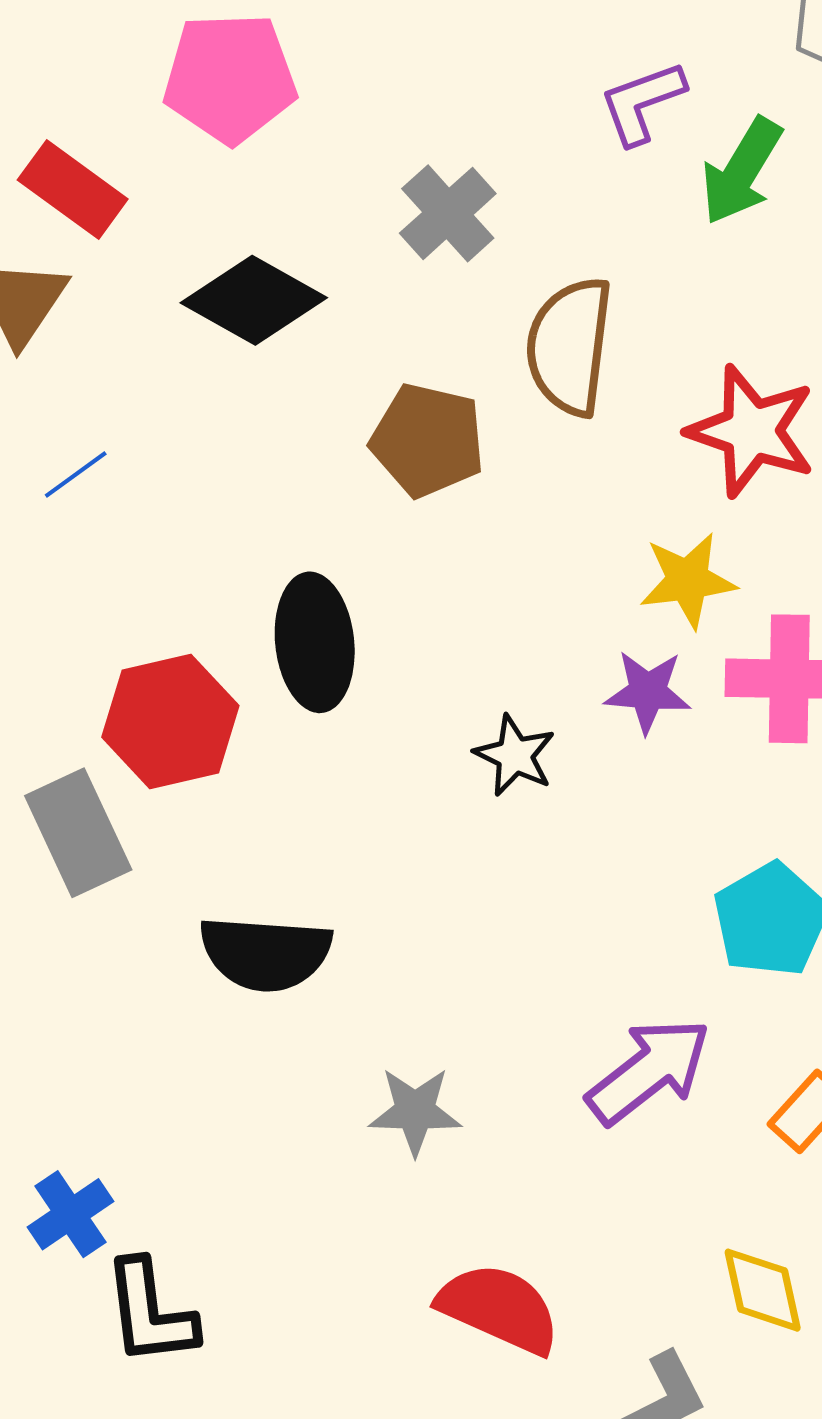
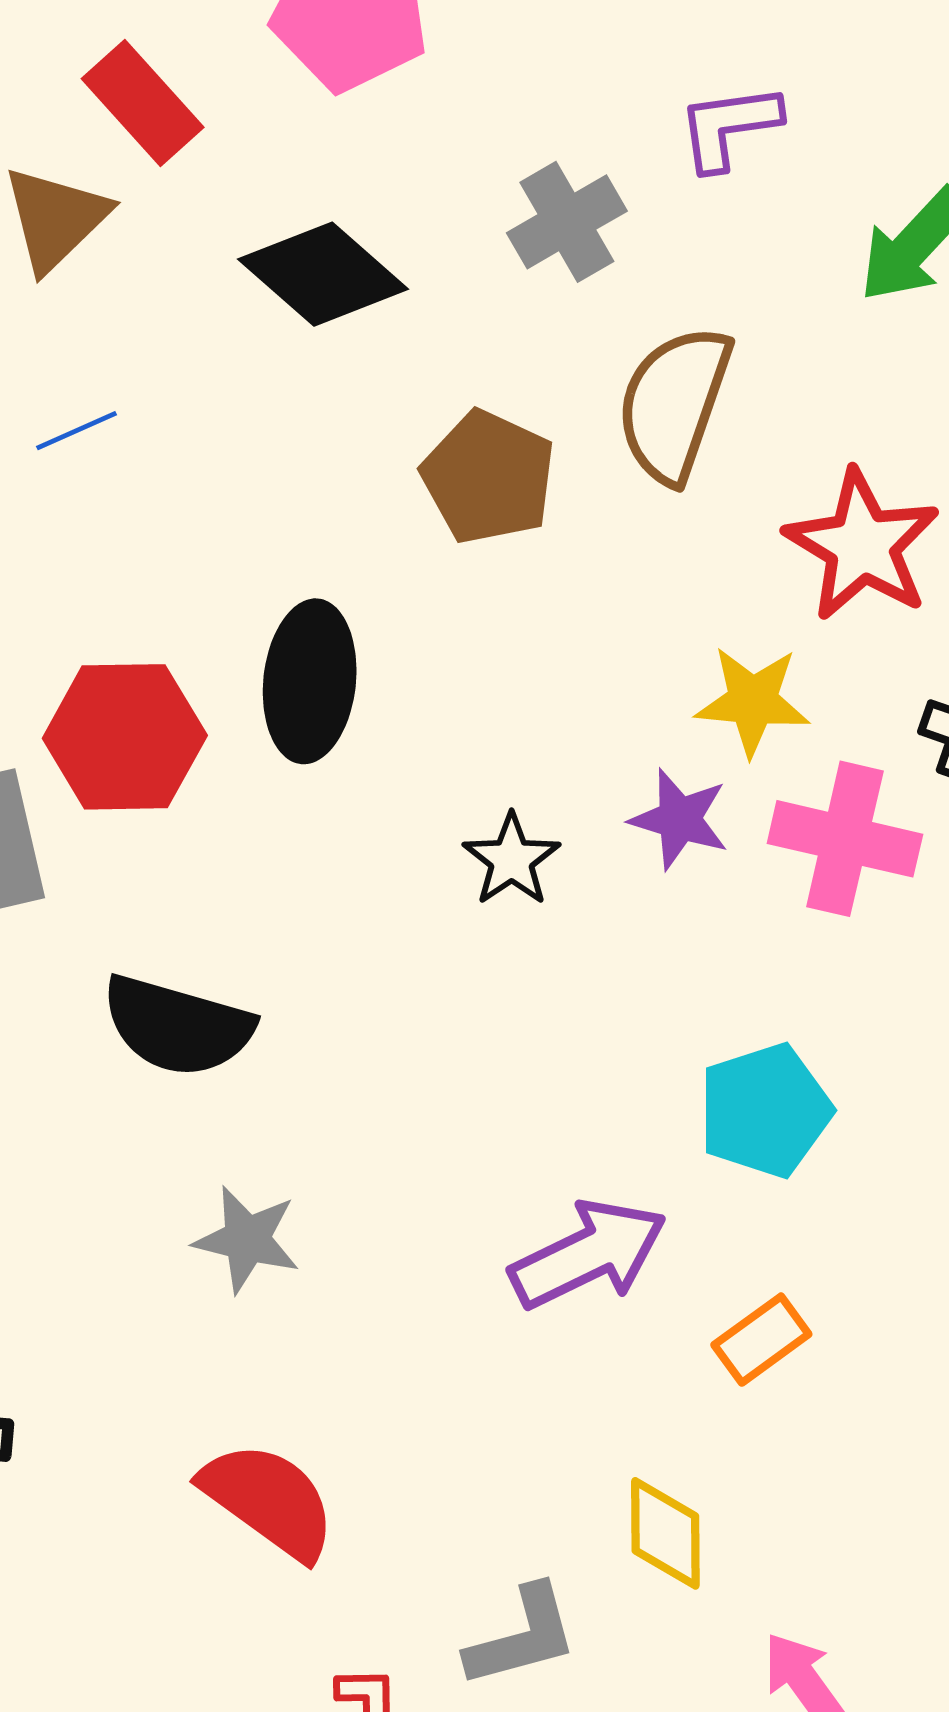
purple L-shape: (642, 103) -> (729, 127), moved
gray star: (415, 1111) -> (247, 1239), moved
red semicircle: (499, 1308) -> (269, 1500), moved

